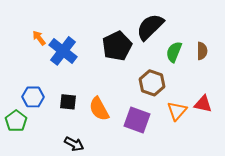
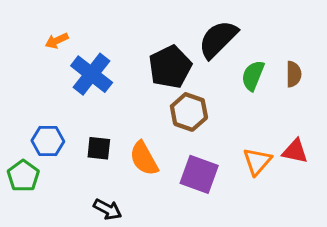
orange arrow: (39, 38) -> (57, 41), moved, turned -77
brown hexagon: (152, 83) -> (189, 112), moved

